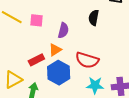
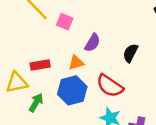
black semicircle: (94, 18) -> (130, 53), moved
red rectangle: (36, 60) -> (40, 65), moved

